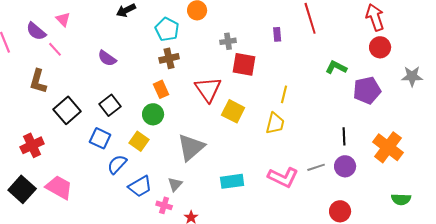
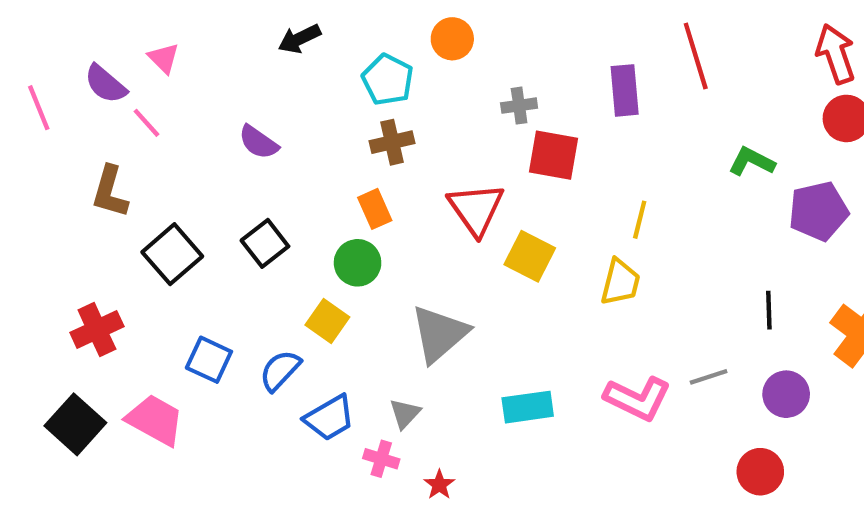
purple rectangle: (277, 34) -> (625, 90), size x1.6
blue square: (100, 138) -> (209, 360), moved
purple circle: (345, 166) -> (786, 394), moved

